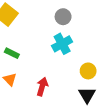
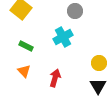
cyan cross: (62, 44) -> (63, 37), moved

